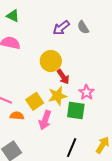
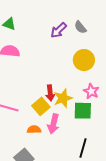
yellow circle: (51, 61) -> (84, 60), moved
red arrow: (63, 77) -> (50, 93), moved, turned 35
orange semicircle: (17, 116) -> (34, 130), moved

